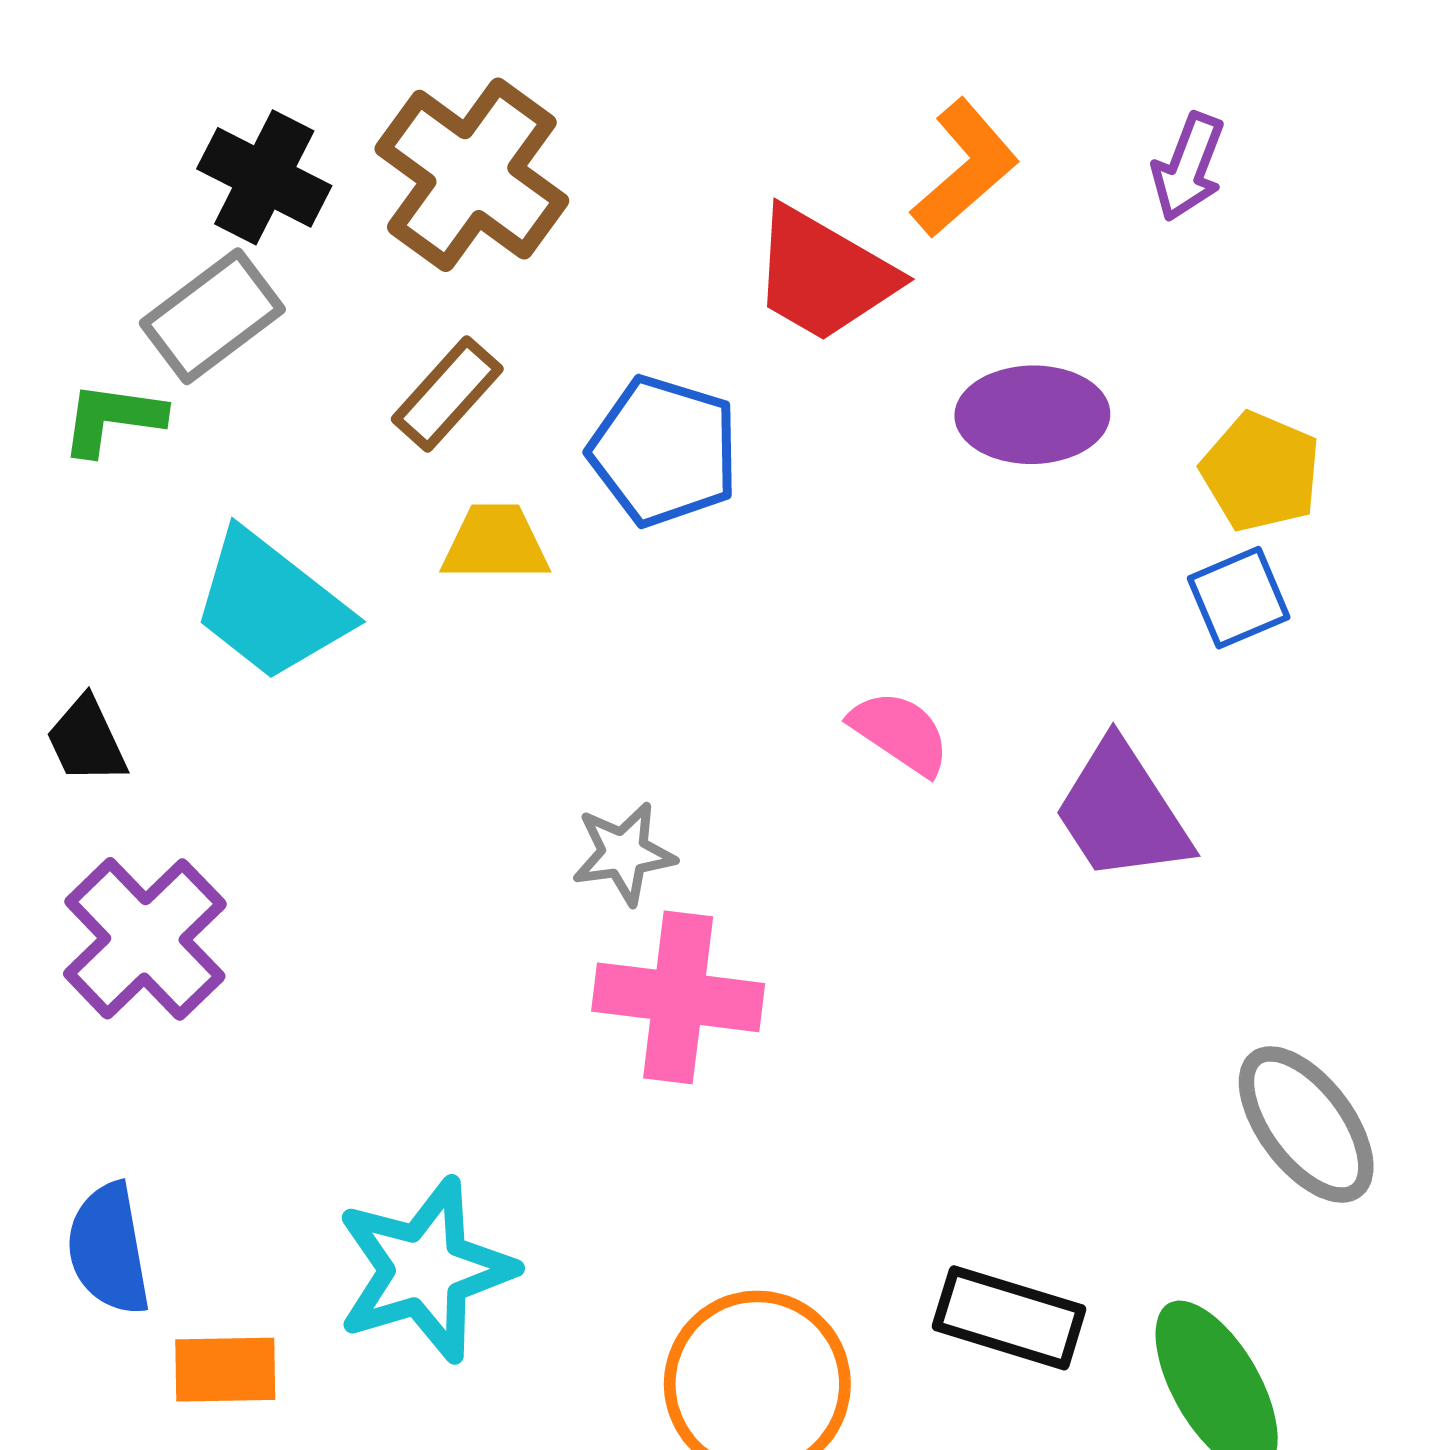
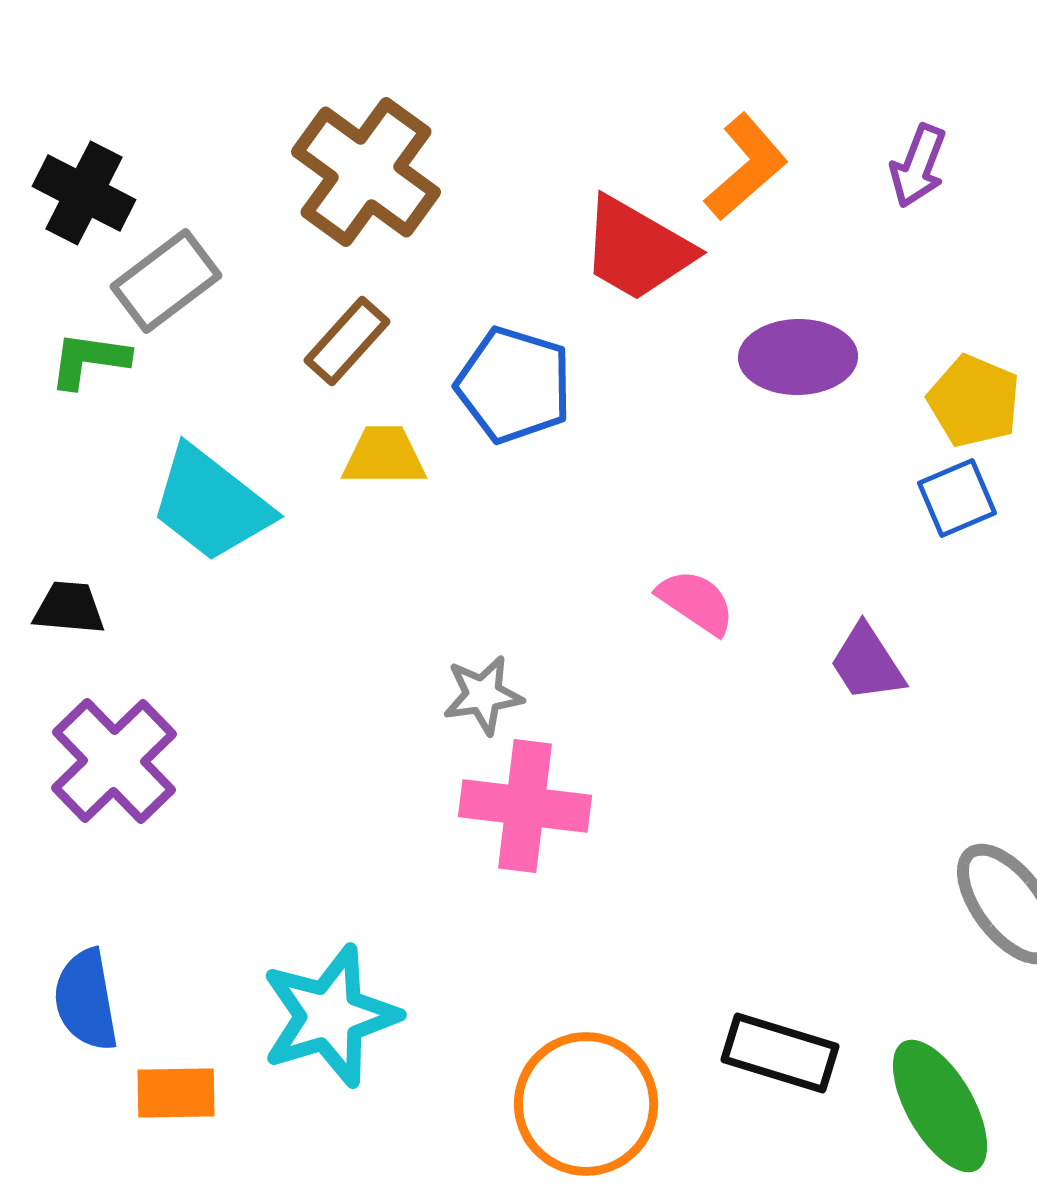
black cross: (264, 177) -> (84, 193), moved
black trapezoid: (86, 740) -> (69, 608), turned 120
purple trapezoid: (1122, 812) -> (867, 663), size x0.7

